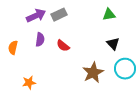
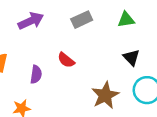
gray rectangle: (59, 15) -> (82, 20), moved
purple semicircle: (40, 40) -> (36, 74), moved

